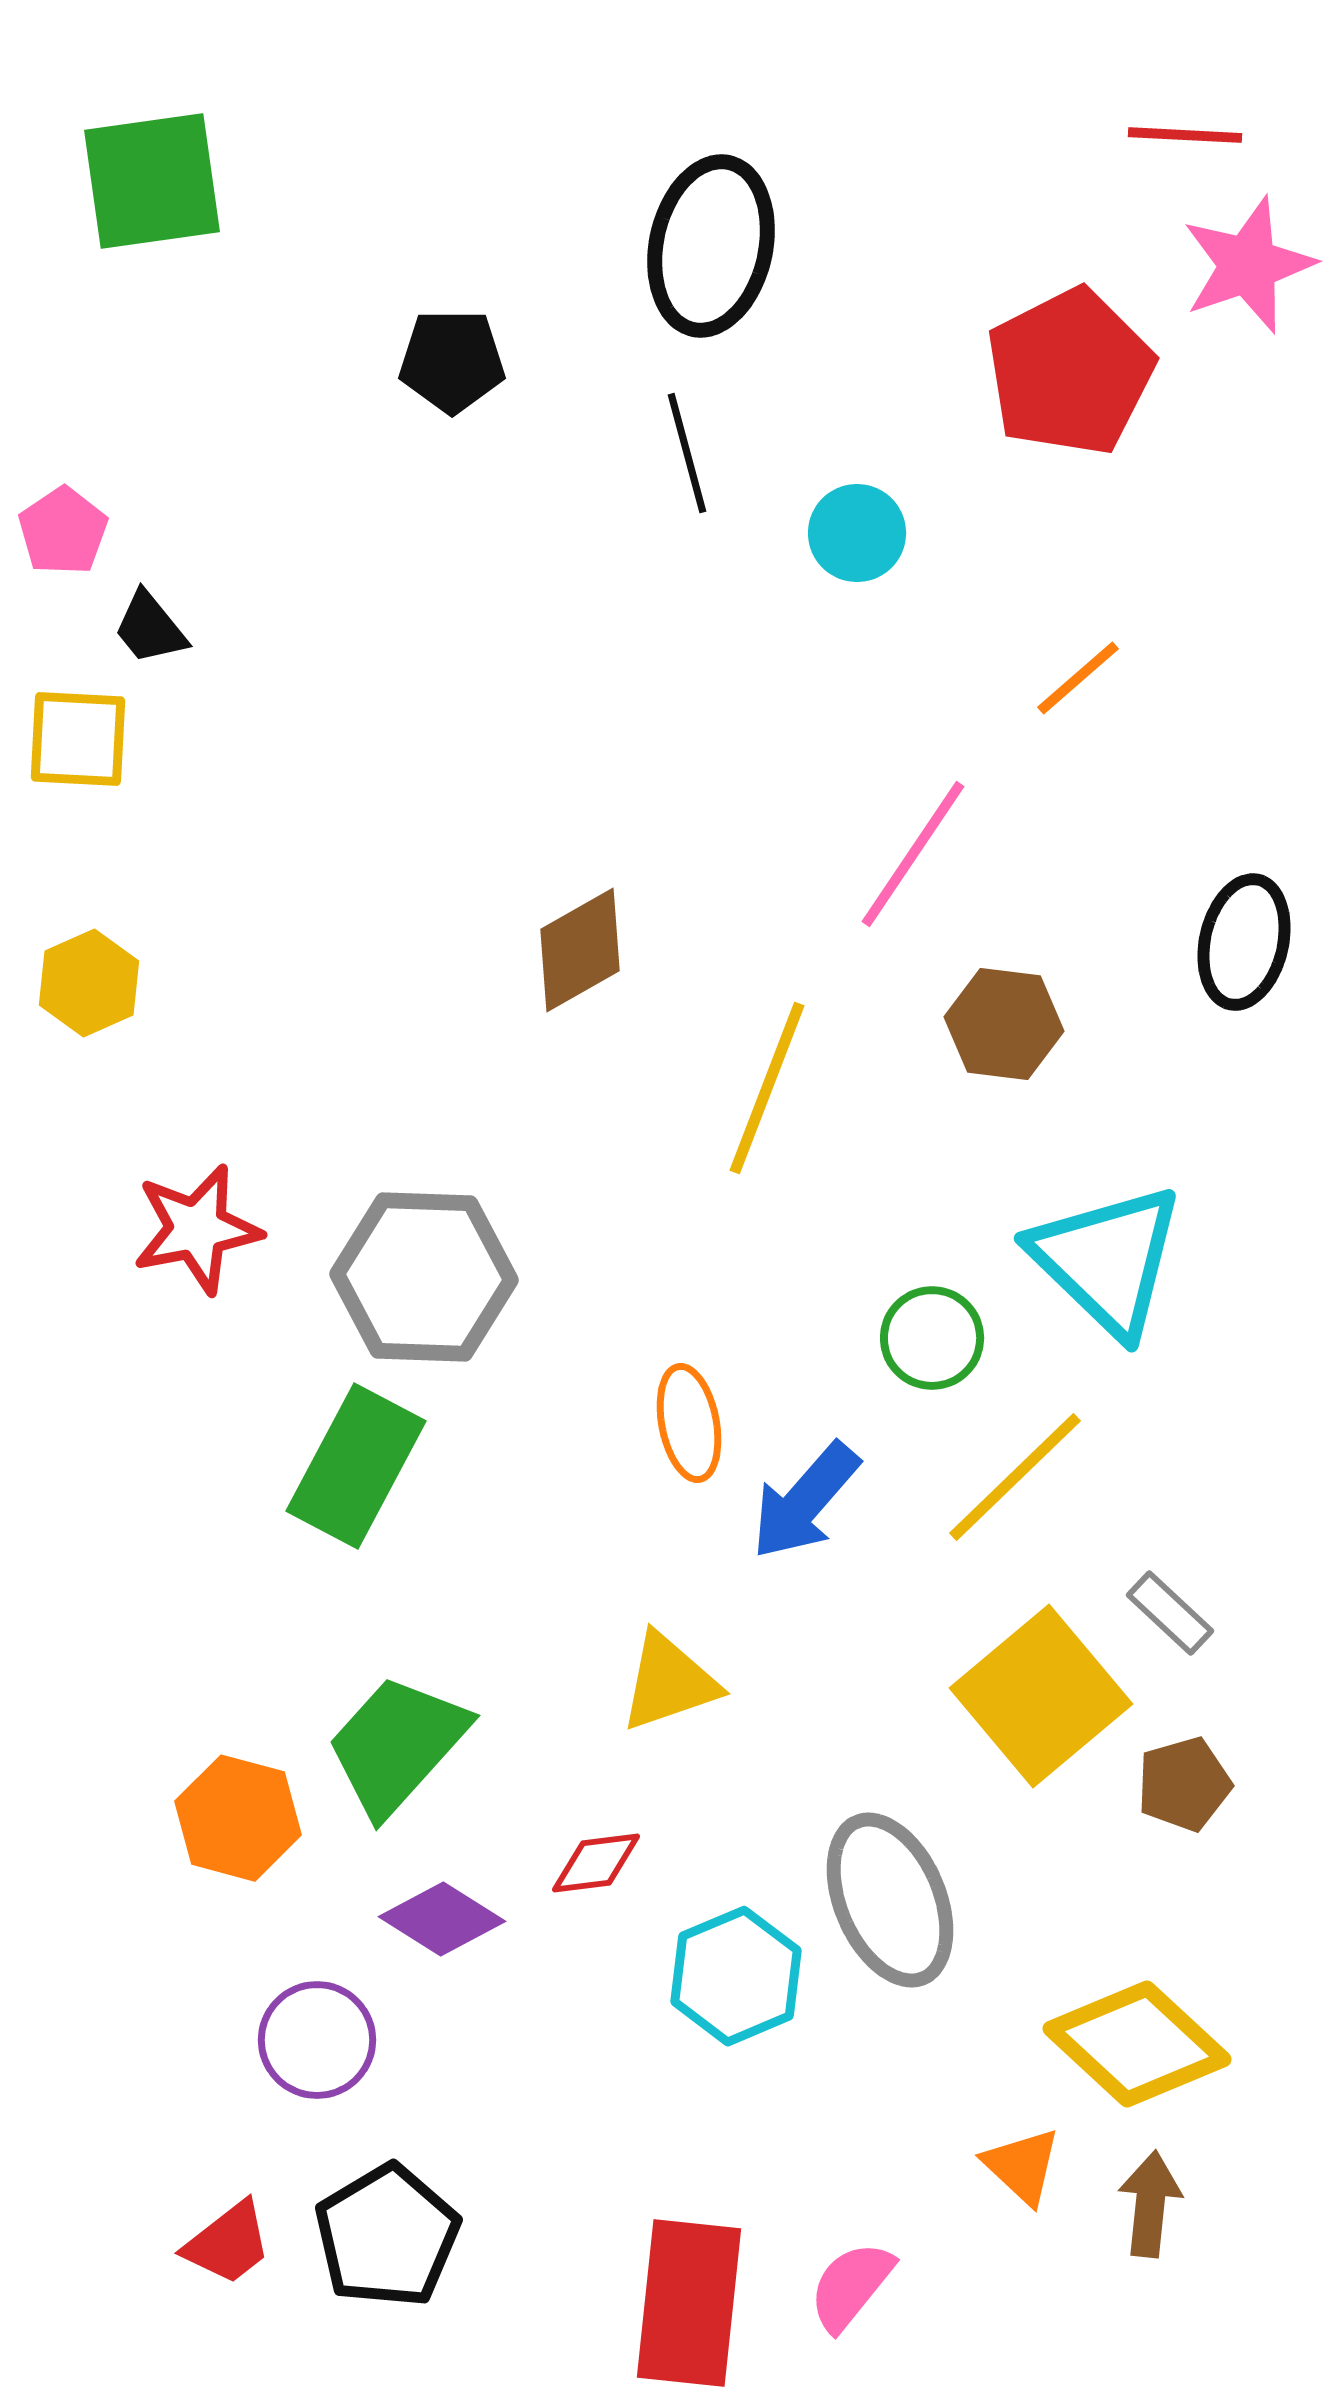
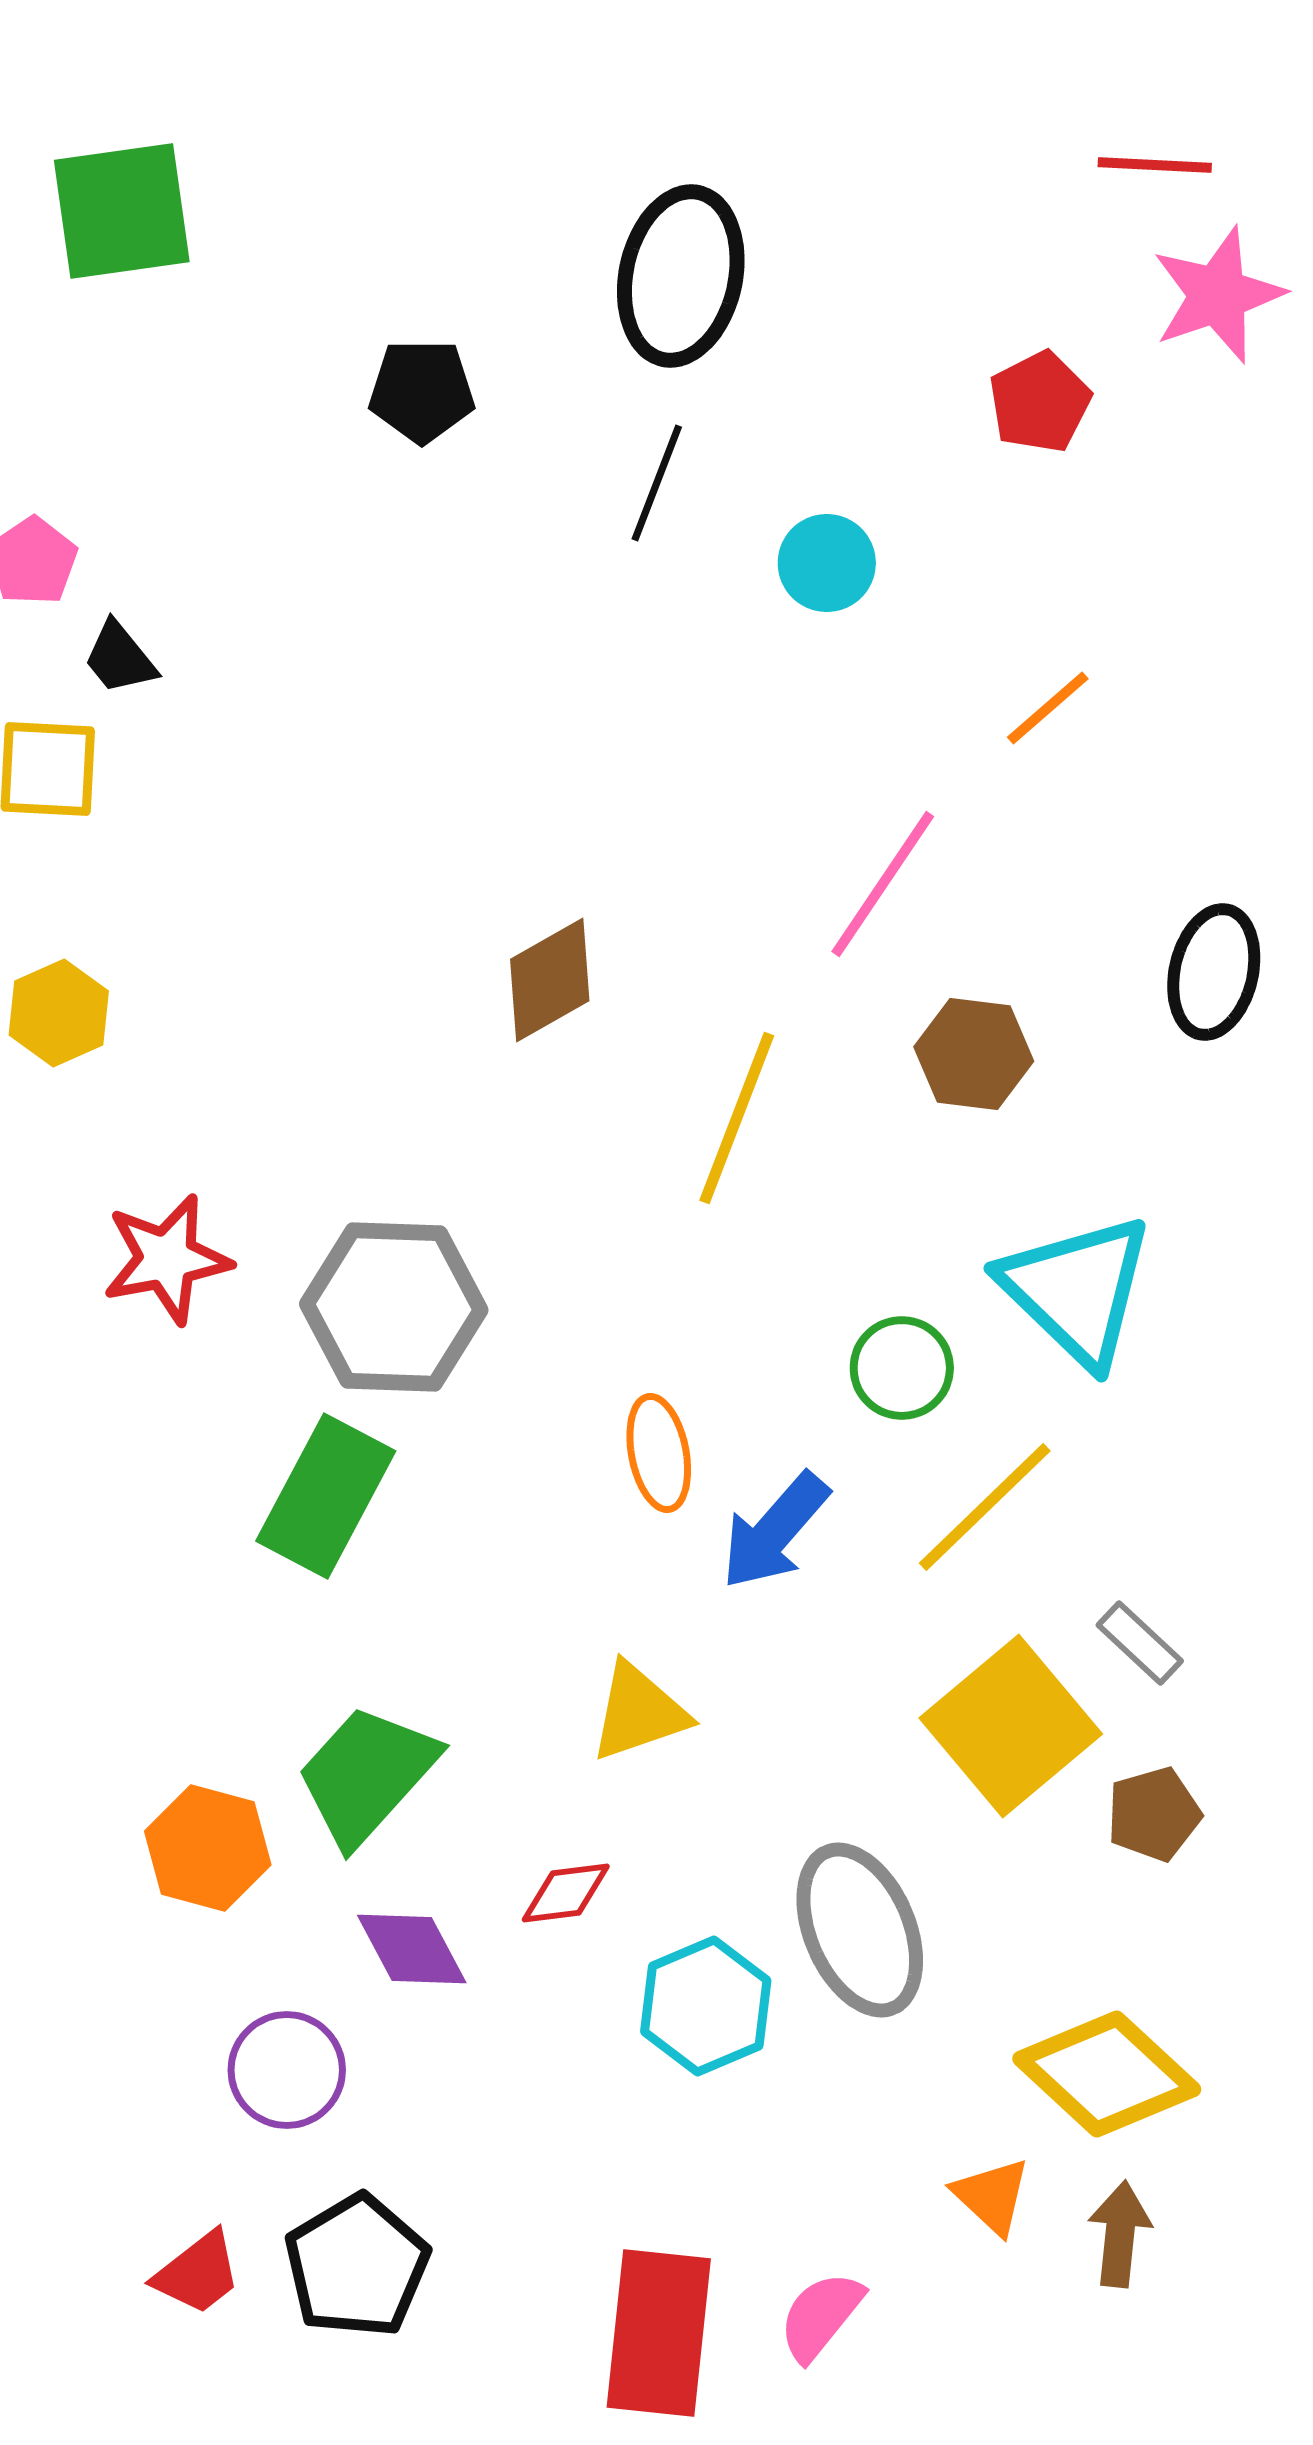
red pentagon: (1070, 372) -> (1040, 402), size x0.6
black line: (687, 453) -> (657, 483), turned 36
purple diamond: (442, 1919) -> (412, 1949), turned 30

